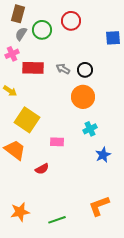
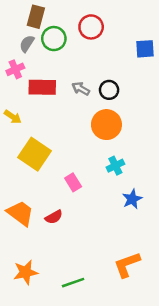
brown rectangle: (18, 14) -> (36, 17), moved
pink rectangle: (57, 142) -> (73, 182), turned 56
orange trapezoid: (15, 150) -> (20, 213), moved

